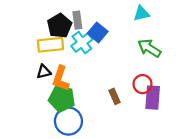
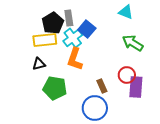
cyan triangle: (141, 13) -> (126, 12), turned 35
orange L-shape: (61, 78) -> (75, 59), moved
blue circle: (68, 121) -> (95, 108), moved

